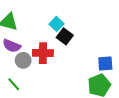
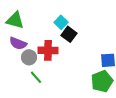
green line: (14, 84) -> (36, 77), moved

